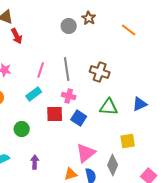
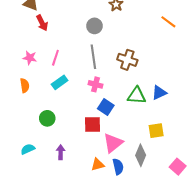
gray circle: (69, 26) -> (94, 26), moved
orange line: (129, 30) -> (168, 22), moved
pink line: (41, 70) -> (55, 58), moved
blue triangle: (140, 104) -> (159, 93), moved
red square: (55, 114) -> (92, 124), moved

